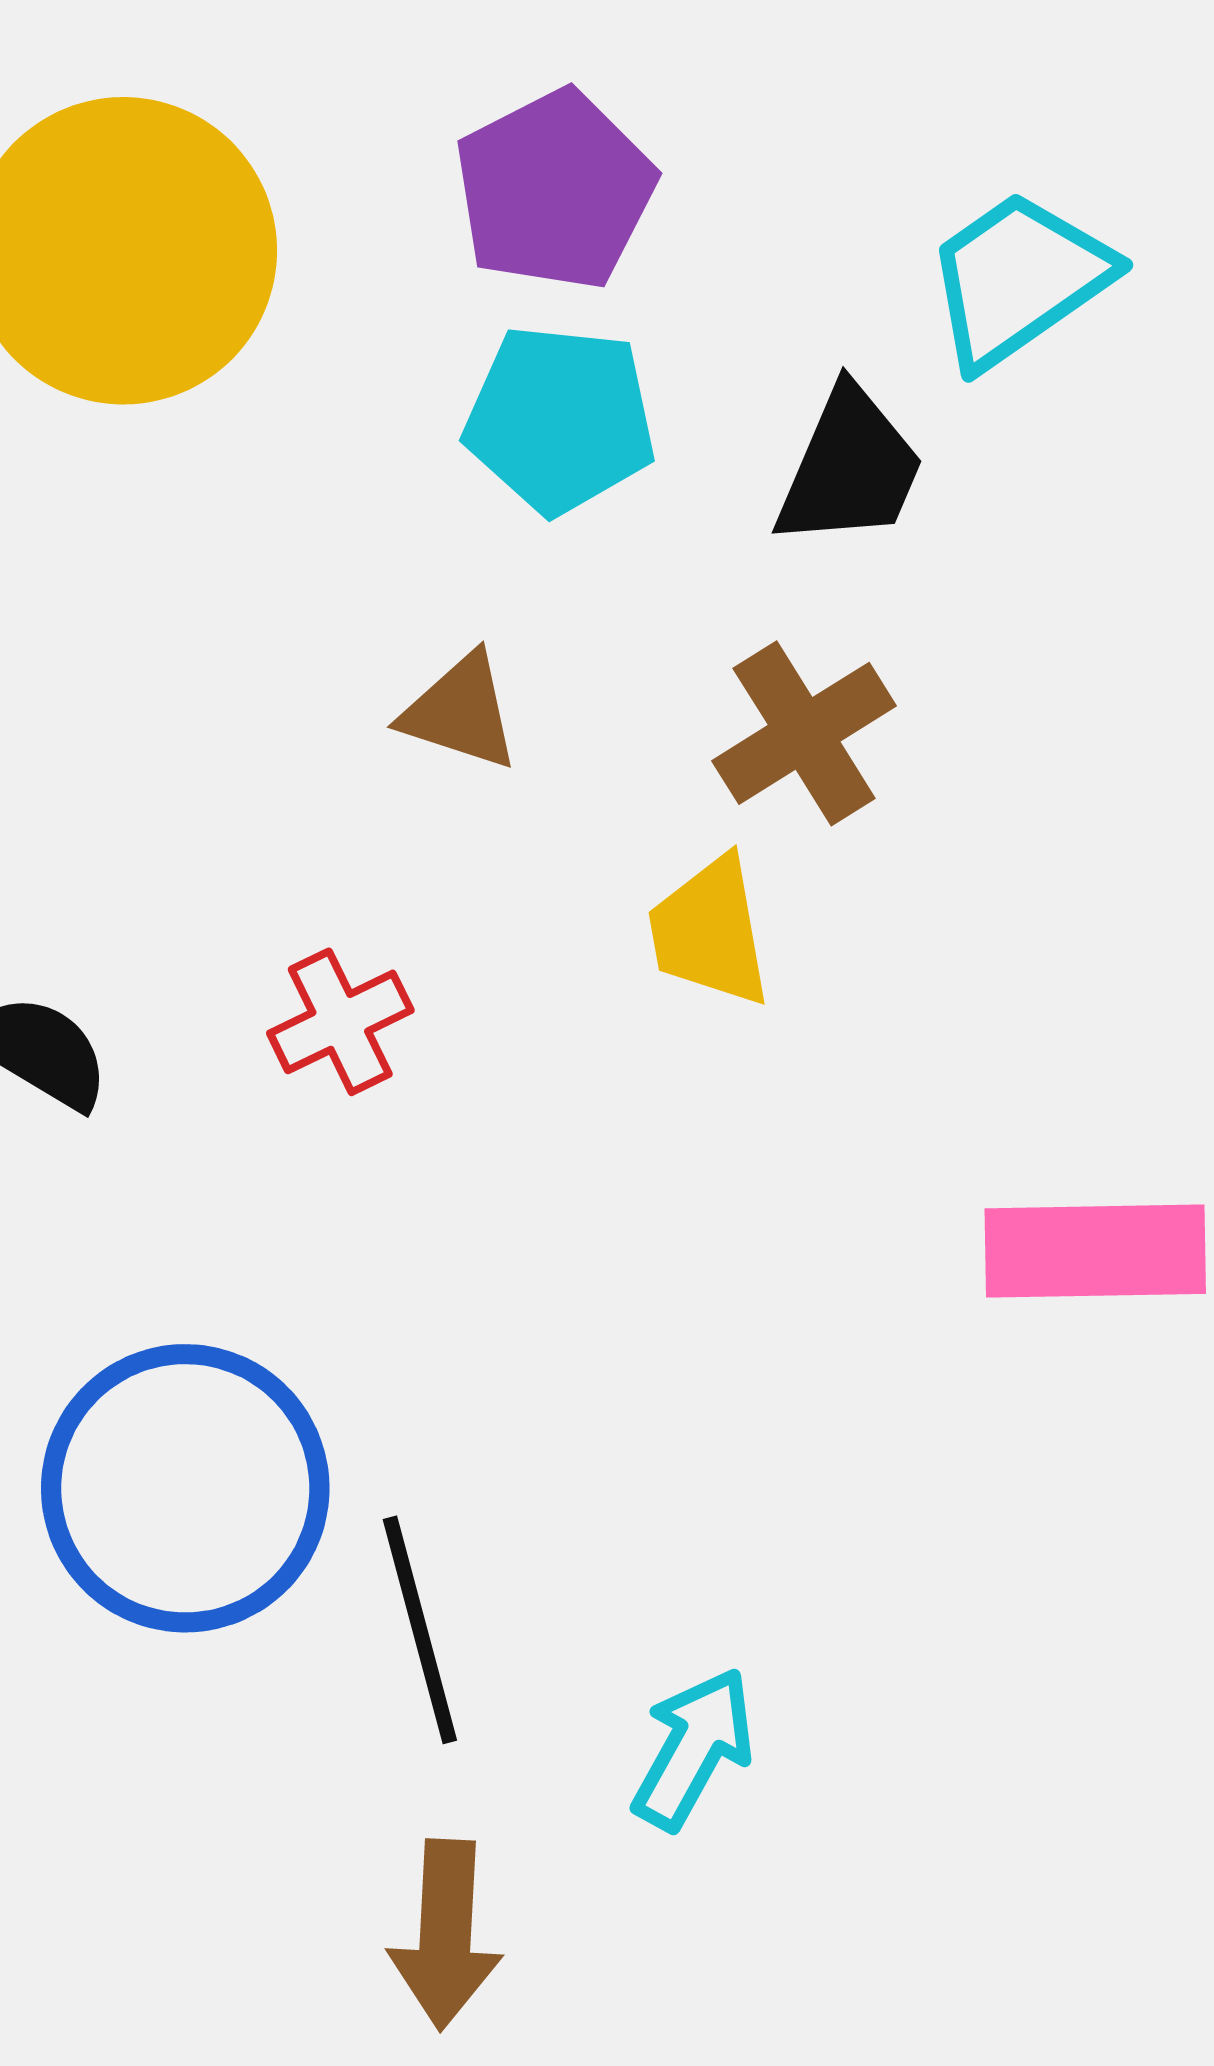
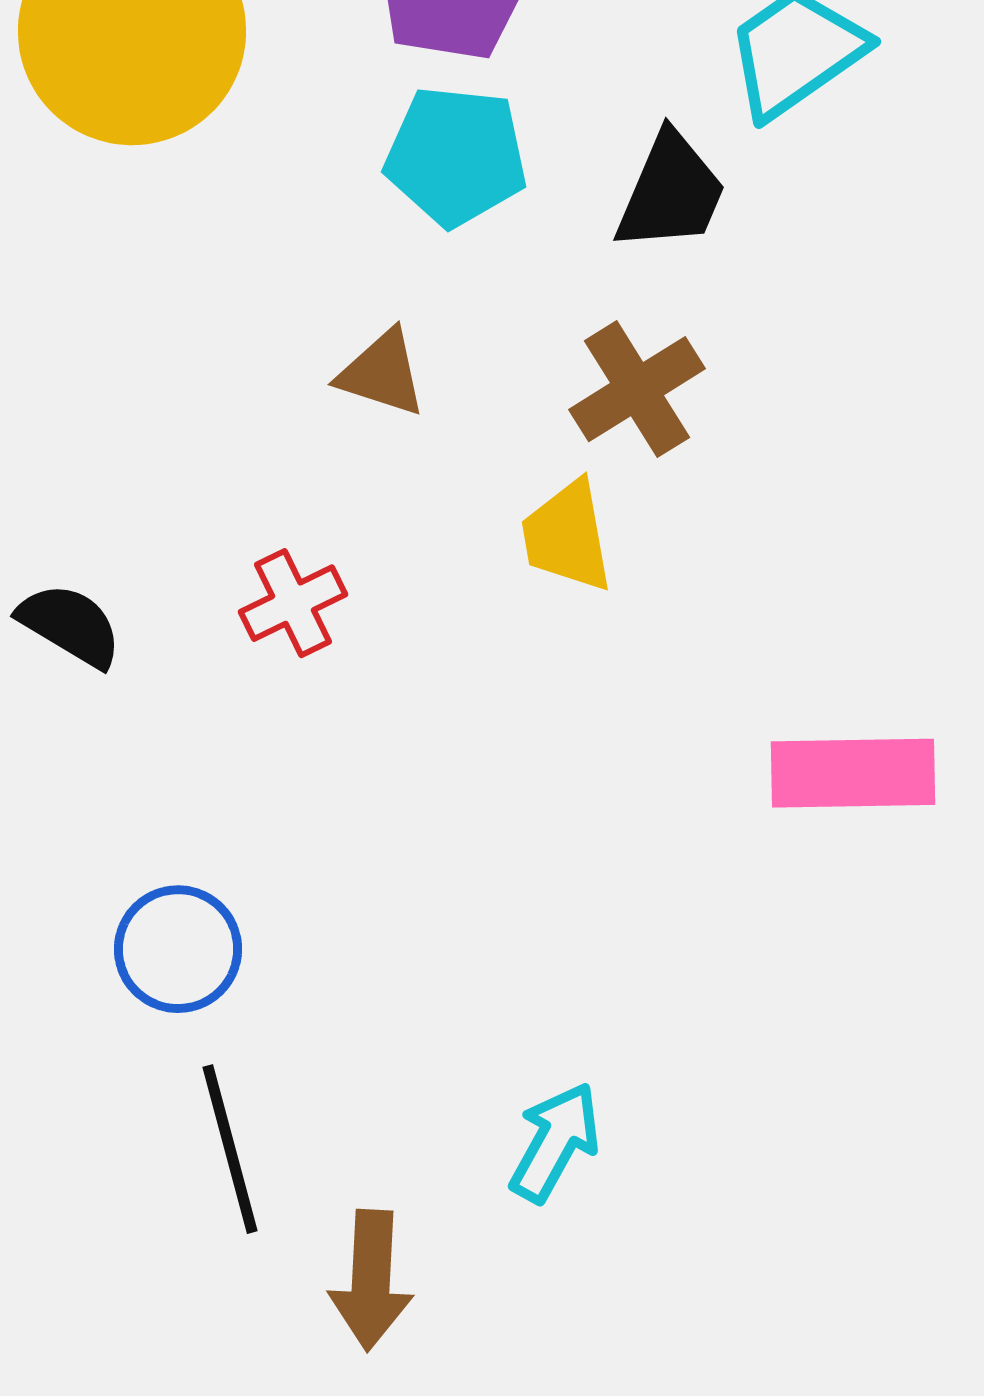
blue circle: (185, 1488) -> (178, 949), size x0.6
black line: (420, 1630) -> (230, 1149), moved

